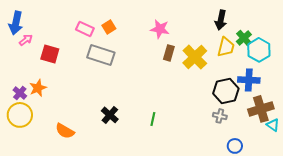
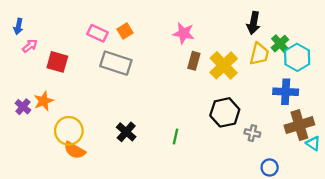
blue arrow: (16, 23) -> (18, 26), size x0.6
black hexagon: (226, 91) -> (225, 112), moved
yellow circle: (20, 115) -> (69, 131), moved

